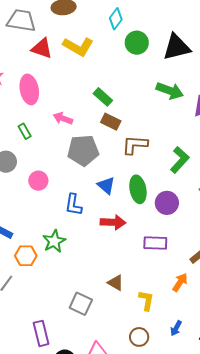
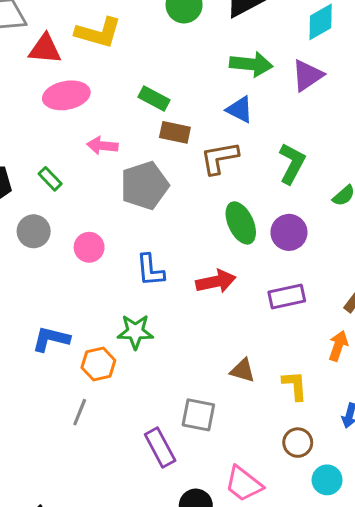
pink ellipse: (29, 89) -> (66, 95), moved, turned -76
blue triangle: (106, 186) -> (240, 110), moved
green star: (54, 241) -> (135, 332), turned -30
purple rectangle: (41, 333) -> (160, 448), moved

